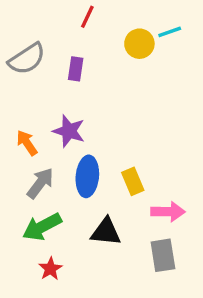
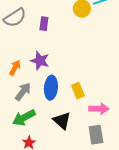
orange arrow: (27, 143) -> (15, 68), turned 63
black triangle: (106, 232) -> (62, 121), turned 36

